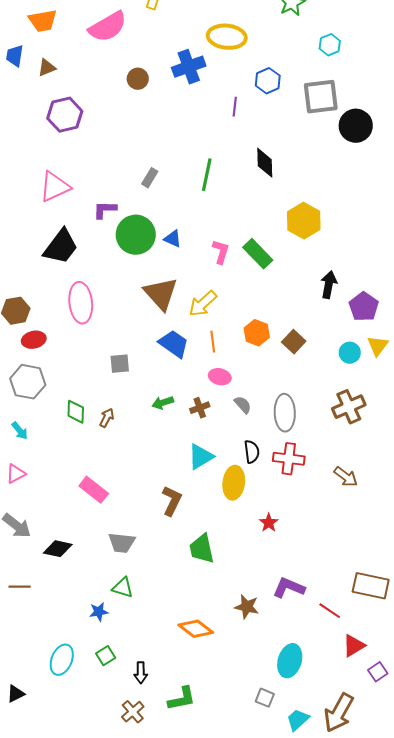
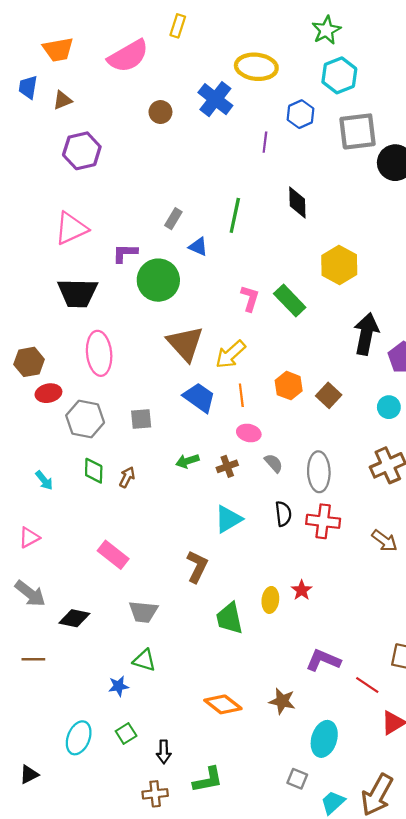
cyan hexagon: (330, 45) -> (339, 75), moved, size x1.5
blue cross: (189, 67) -> (215, 99), turned -32
blue triangle: (173, 239) -> (198, 247), moved
black trapezoid: (61, 247) -> (78, 293), turned 54
black arrow: (329, 285) -> (366, 334), size x1.4
gray hexagon: (28, 382) -> (85, 419), moved
cyan arrow: (20, 431) -> (44, 480), moved
yellow ellipse: (234, 483) -> (270, 600), moved, size x0.7
brown star: (247, 607) -> (282, 701), moved
brown cross: (133, 712) -> (155, 794), turned 35

